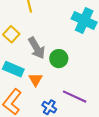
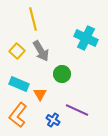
gray arrow: (37, 48) -> (41, 51), moved

